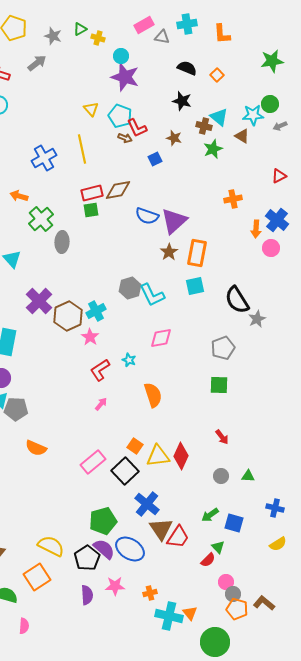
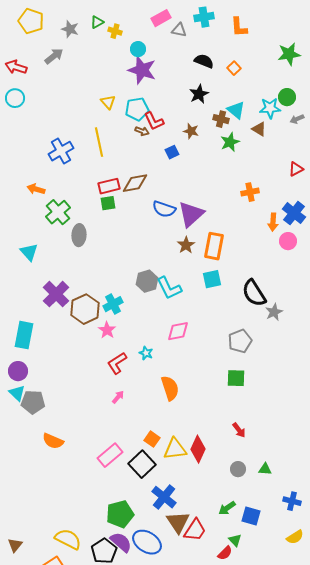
black star: (182, 101) -> (199, 94), turned 30
cyan pentagon: (120, 116) -> (137, 109), turned -30

